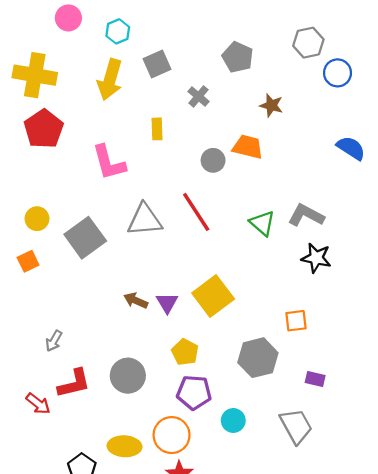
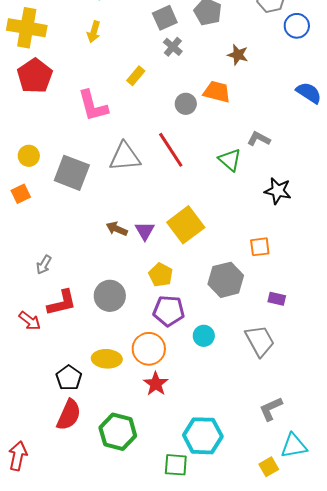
gray square: (157, 64) -> (165, 18), moved
yellow arrow: (110, 80) -> (94, 32), size x0.6
yellow rectangle: (157, 129) -> (136, 76), turned 42
gray L-shape: (306, 215) -> (259, 139), moved, size x0.7
gray square: (85, 238) -> (72, 173), turned -33

